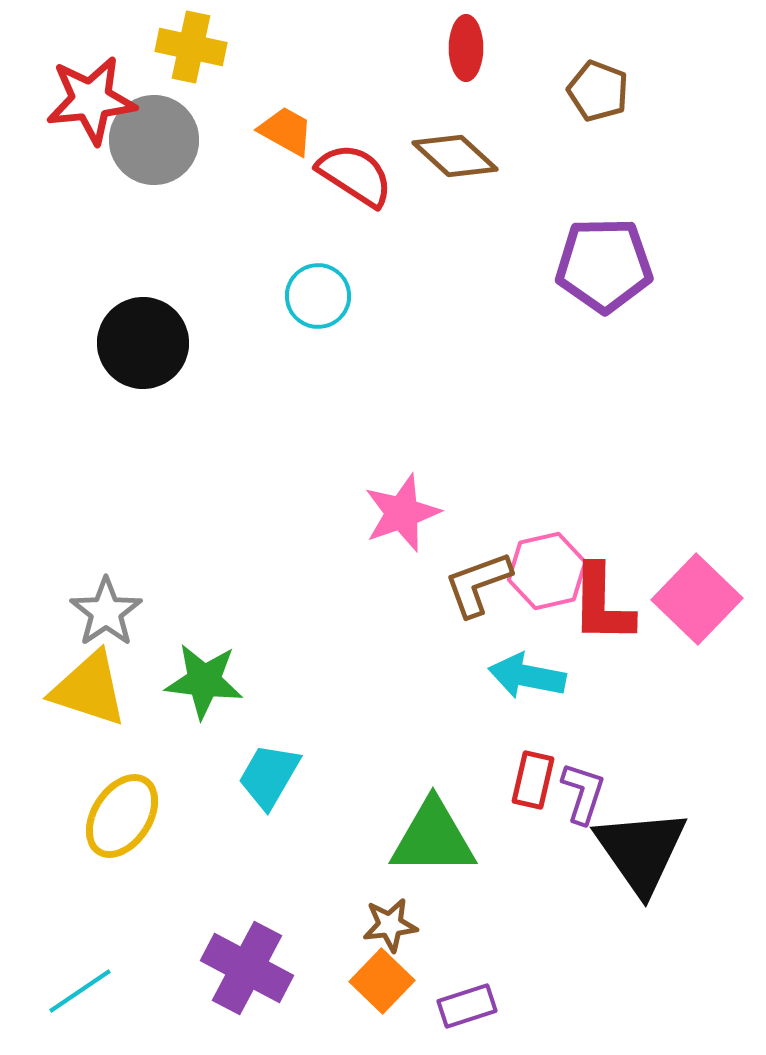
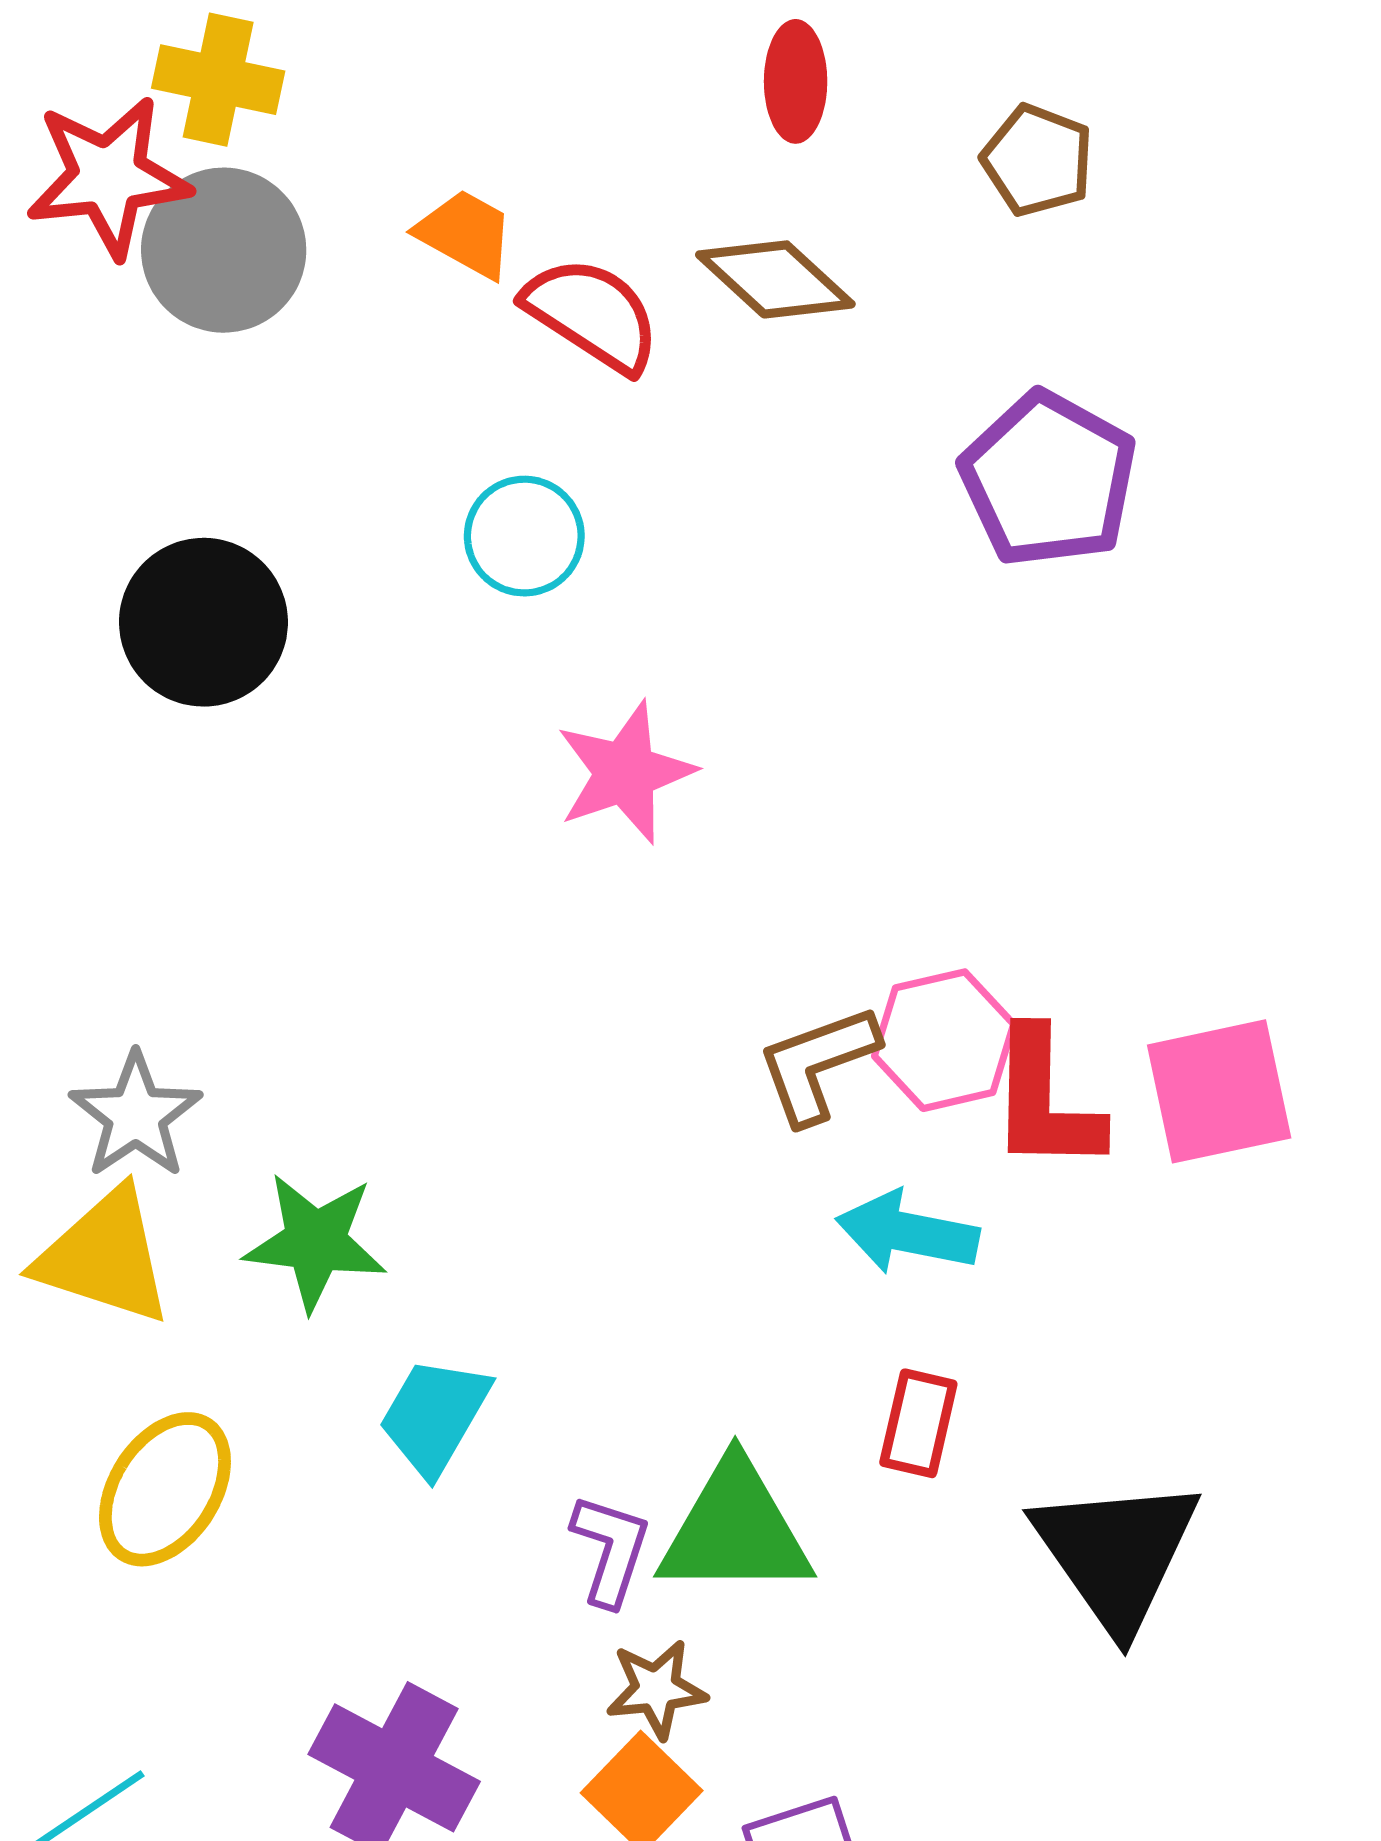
yellow cross: (191, 47) -> (218, 80), moved
purple pentagon: (604, 265) -> (1049, 479), turned 30
pink star: (402, 513) -> (625, 773), moved
pink square: (697, 599) -> (1219, 1091), turned 34
purple L-shape: (583, 793) -> (610, 1550), moved

